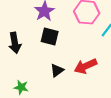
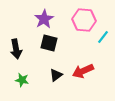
green star: (21, 87) -> (22, 80), moved

